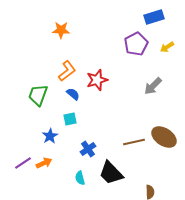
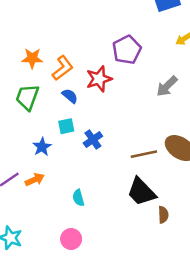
orange star: (61, 30) -> (32, 58), moved
purple pentagon: (136, 44) -> (127, 50), moved
blue cross: (88, 149) -> (93, 140), moved
black trapezoid: (111, 173) -> (141, 192), moved

